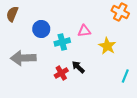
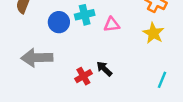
cyan cross: (62, 42) -> (85, 15), moved
yellow star: (107, 46) -> (153, 33), moved

